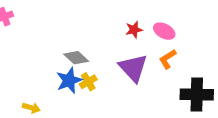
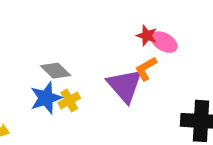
red star: (134, 30) -> (147, 36), moved, turned 30
orange L-shape: (168, 59) -> (146, 69), moved

